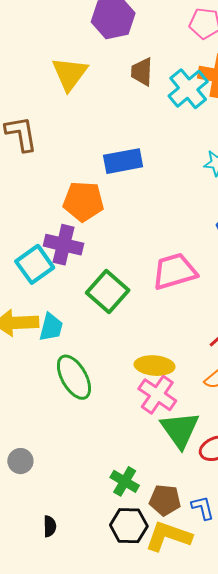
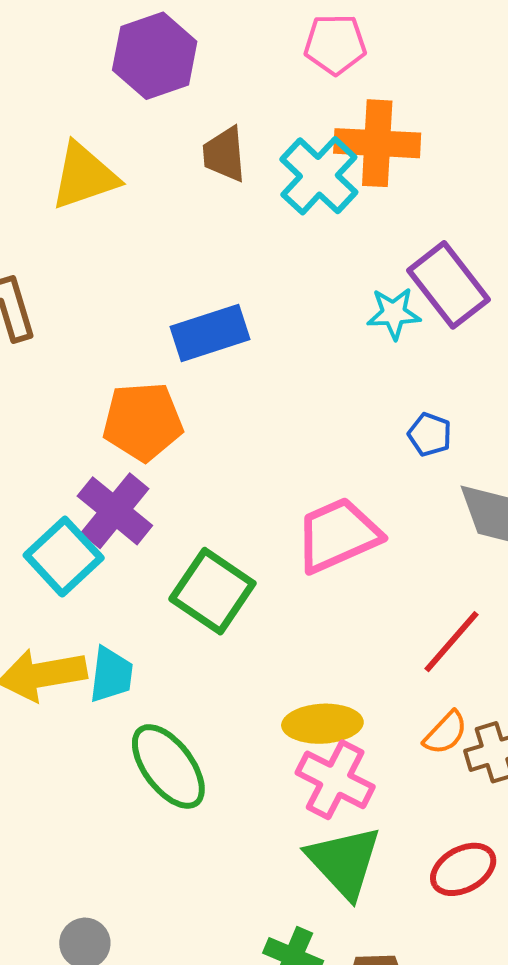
yellow triangle: (70, 74) -> (84, 176), turned 42
purple cross: (64, 245) -> (115, 511), turned 33
green triangle: (180, 430) -> (344, 862), moved

